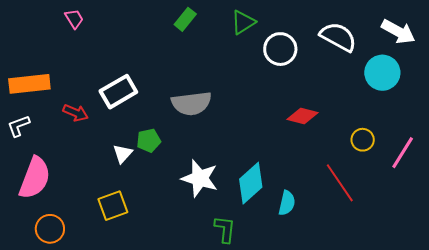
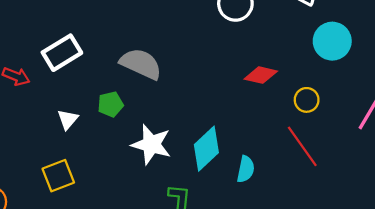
cyan circle: (382, 73) -> (332, 41), moved
gray semicircle: (191, 103) -> (141, 64), turned -147
green pentagon: (149, 140) -> (111, 104), moved
yellow circle: (363, 140) -> (307, 100), moved

